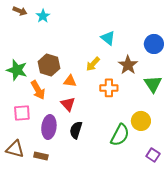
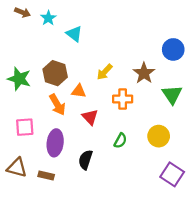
cyan triangle: (108, 38) -> (74, 34), moved
orange arrow: (38, 90) -> (57, 105), moved
red triangle: (68, 104) -> (90, 117), moved
black semicircle: (76, 130) -> (85, 160), moved
green semicircle: (120, 135) -> (120, 141), moved, size x0.6
purple square: (153, 155) -> (172, 174), size x1.5

